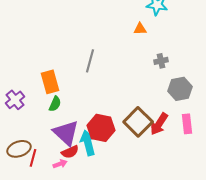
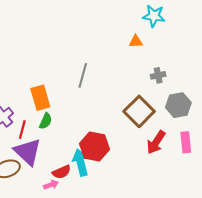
brown square: (138, 122) -> (139, 111), moved
purple triangle: (66, 133) -> (28, 152), moved
red line: (33, 158) -> (22, 130), moved

